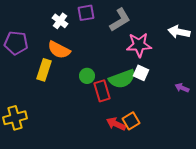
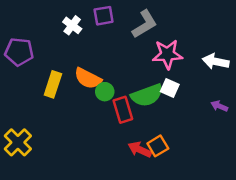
white arrow: (179, 32) -> (216, 62), moved
orange semicircle: (59, 50) -> (88, 78), moved
yellow cross: (15, 118) -> (18, 142), turned -30

